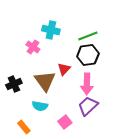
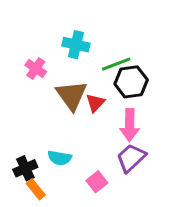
green line: (88, 36) -> (116, 64), moved
pink cross: (33, 47) -> (36, 68), moved
brown triangle: (45, 81) -> (72, 95), moved
black cross: (14, 84) -> (25, 168), moved

